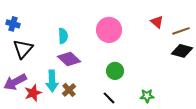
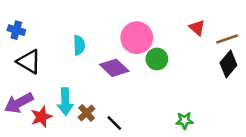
black triangle: (23, 49) -> (29, 62), turned -40
black diamond: (182, 51) -> (228, 64), turned -65
purple diamond: (69, 59) -> (114, 68), moved
green circle: (115, 71) -> (157, 59), moved
black line: (109, 98) -> (114, 123), moved

